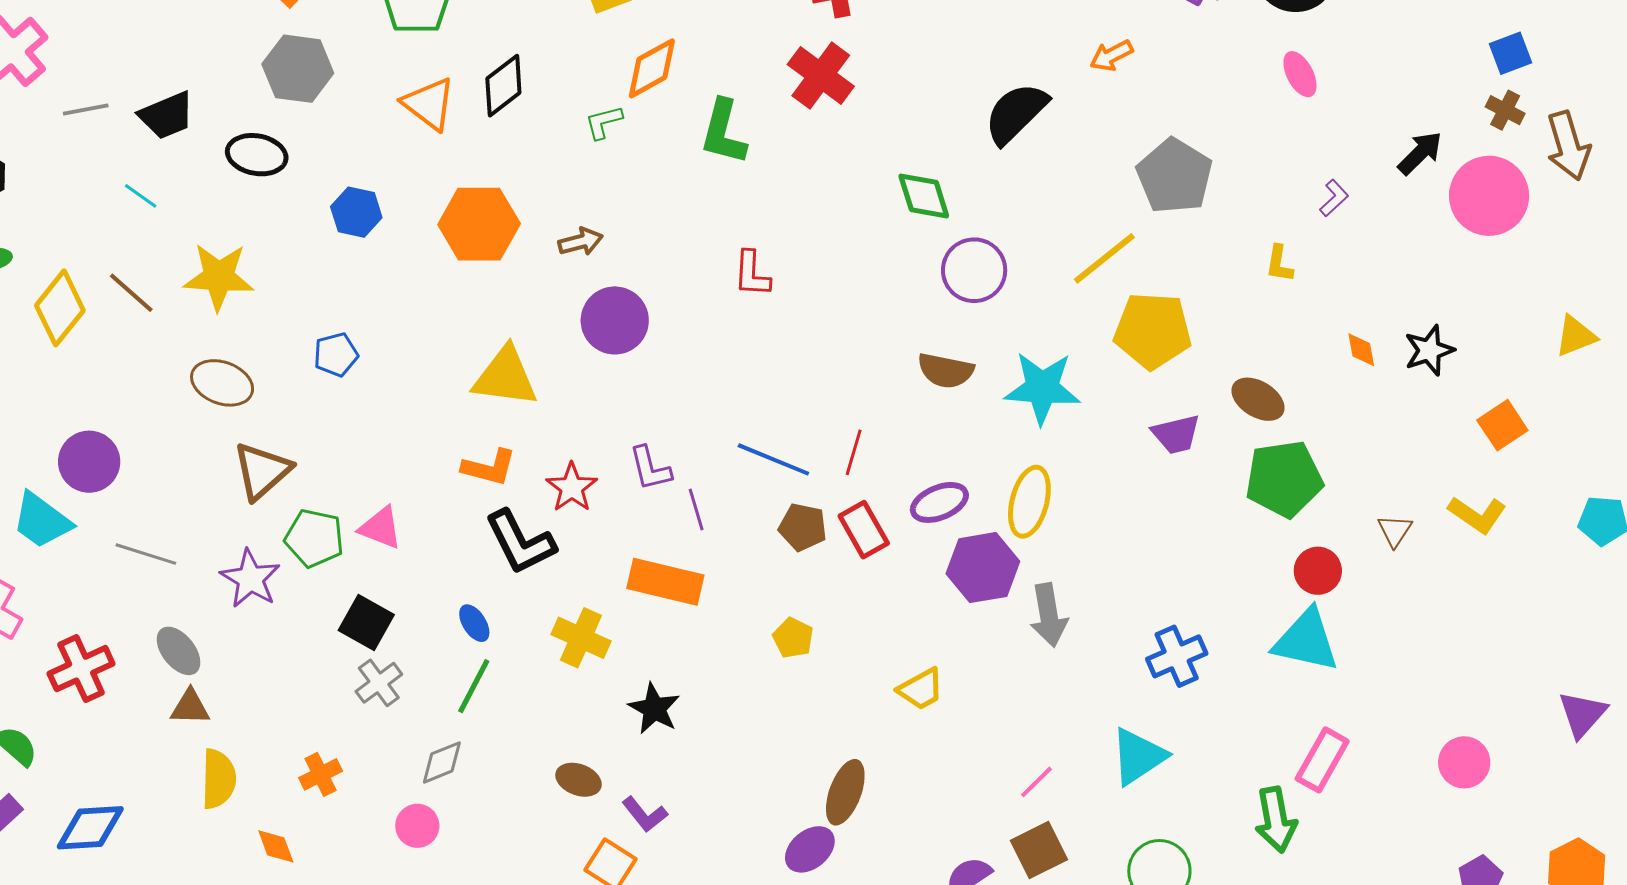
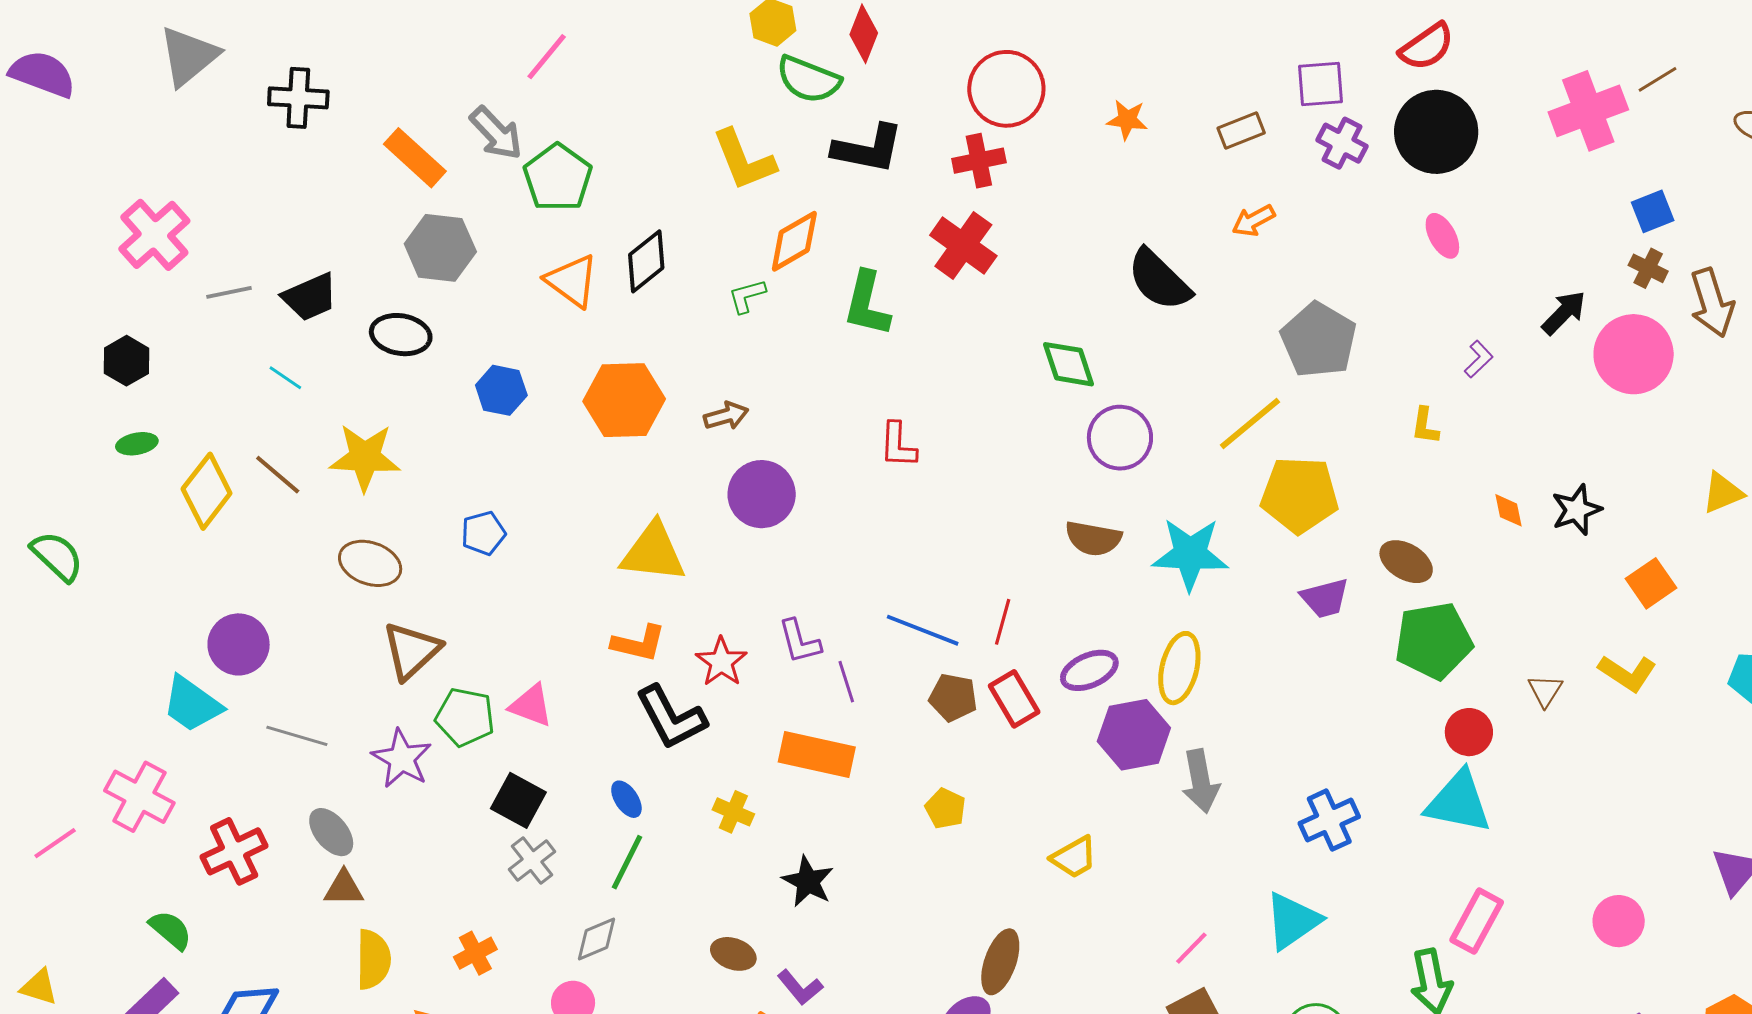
black semicircle: (1016, 113) -> (1159, 280), turned -90
yellow cross: (581, 638) -> (733, 812), size x0.7

